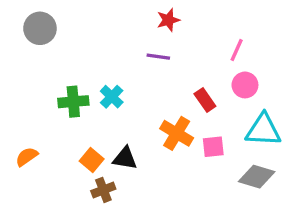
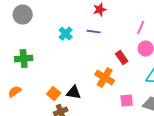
cyan cross: (112, 97) -> (66, 34), moved
green cross: (73, 102) -> (24, 59), moved
pink square: (213, 147) -> (127, 101), moved

